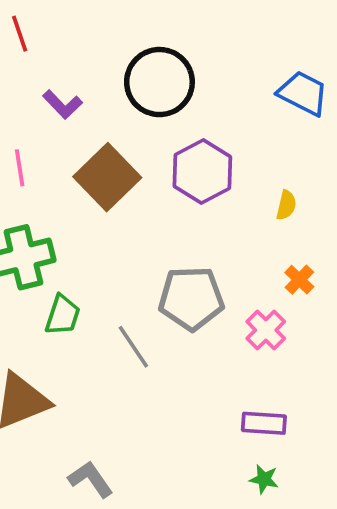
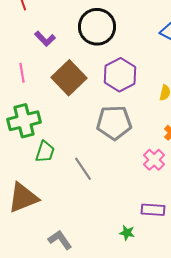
gray pentagon: (191, 298) -> (114, 123), moved
green star: (264, 479) -> (127, 233), moved

